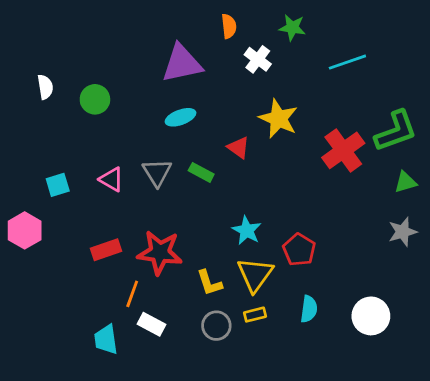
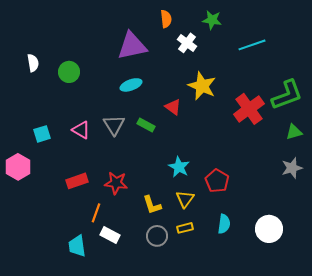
red star: (160, 252) -> (116, 183), size x0.7
yellow triangle: (255, 275) -> (185, 199), size x0.7

